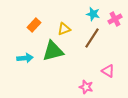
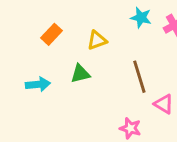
brown line: (92, 38) -> (139, 77), moved, turned -50
green triangle: (53, 51) -> (80, 74), size x0.6

